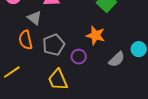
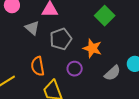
orange semicircle: (26, 40) -> (38, 66), moved
gray pentagon: (54, 45) -> (61, 39), moved

